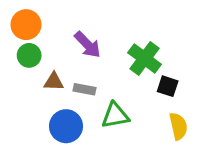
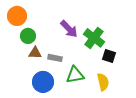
purple arrow: (88, 45) -> (69, 29), moved
green circle: (29, 55) -> (28, 36), moved
yellow semicircle: (178, 126) -> (103, 82), moved

